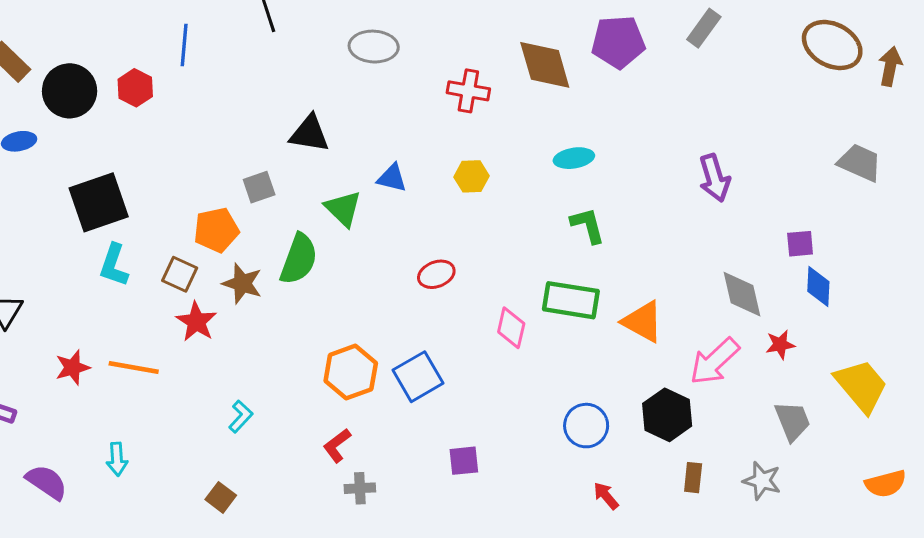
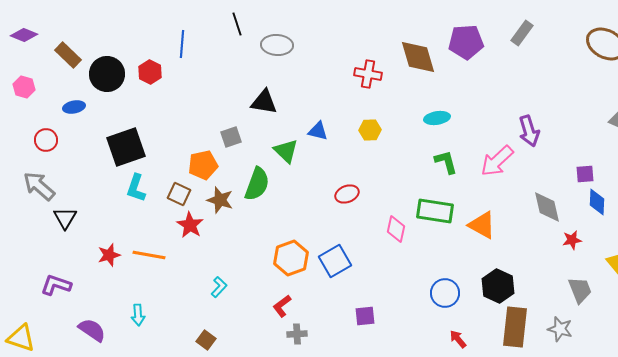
gray ellipse: (374, 47) -> (277, 45), moved
pink arrow: (714, 361) -> (497, 161), moved
brown rectangle: (693, 478) -> (515, 327), size x2.0

